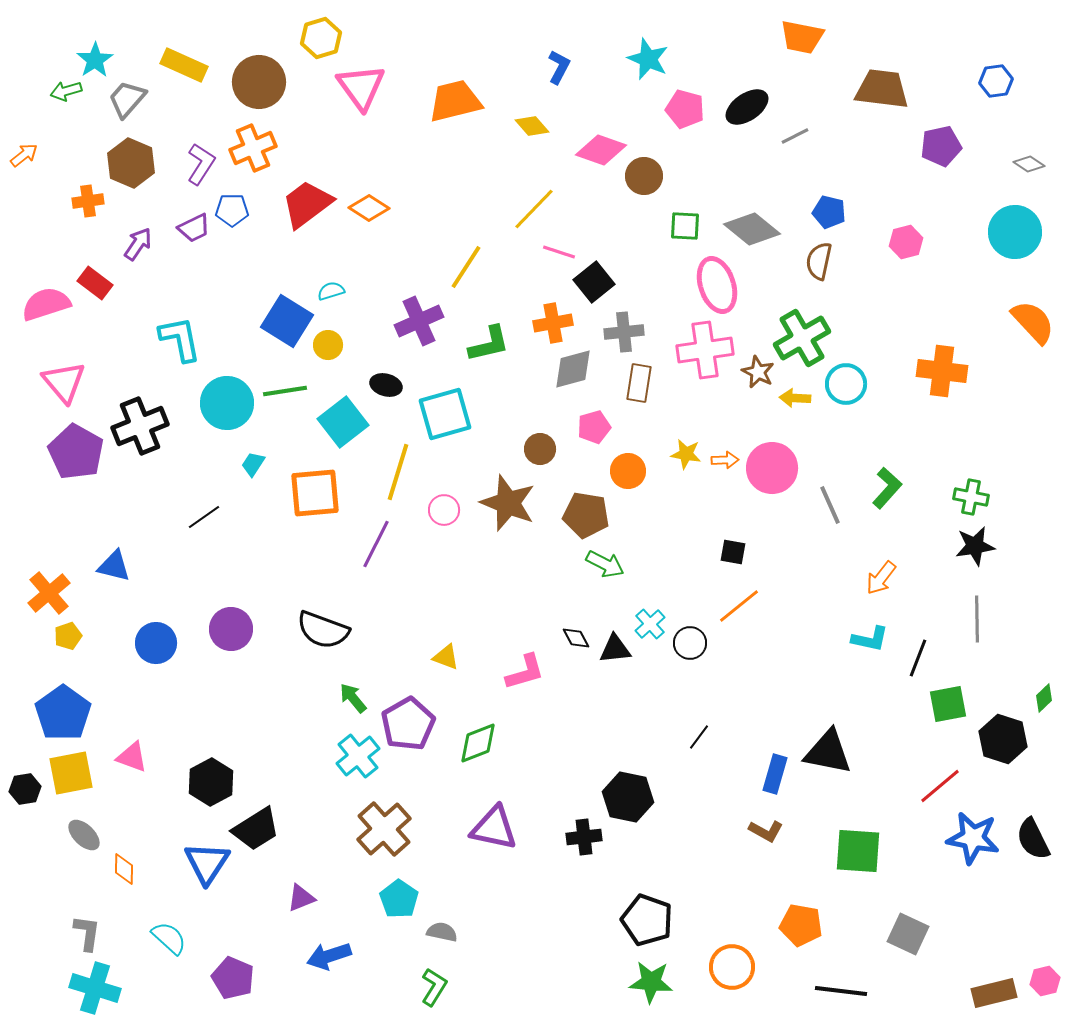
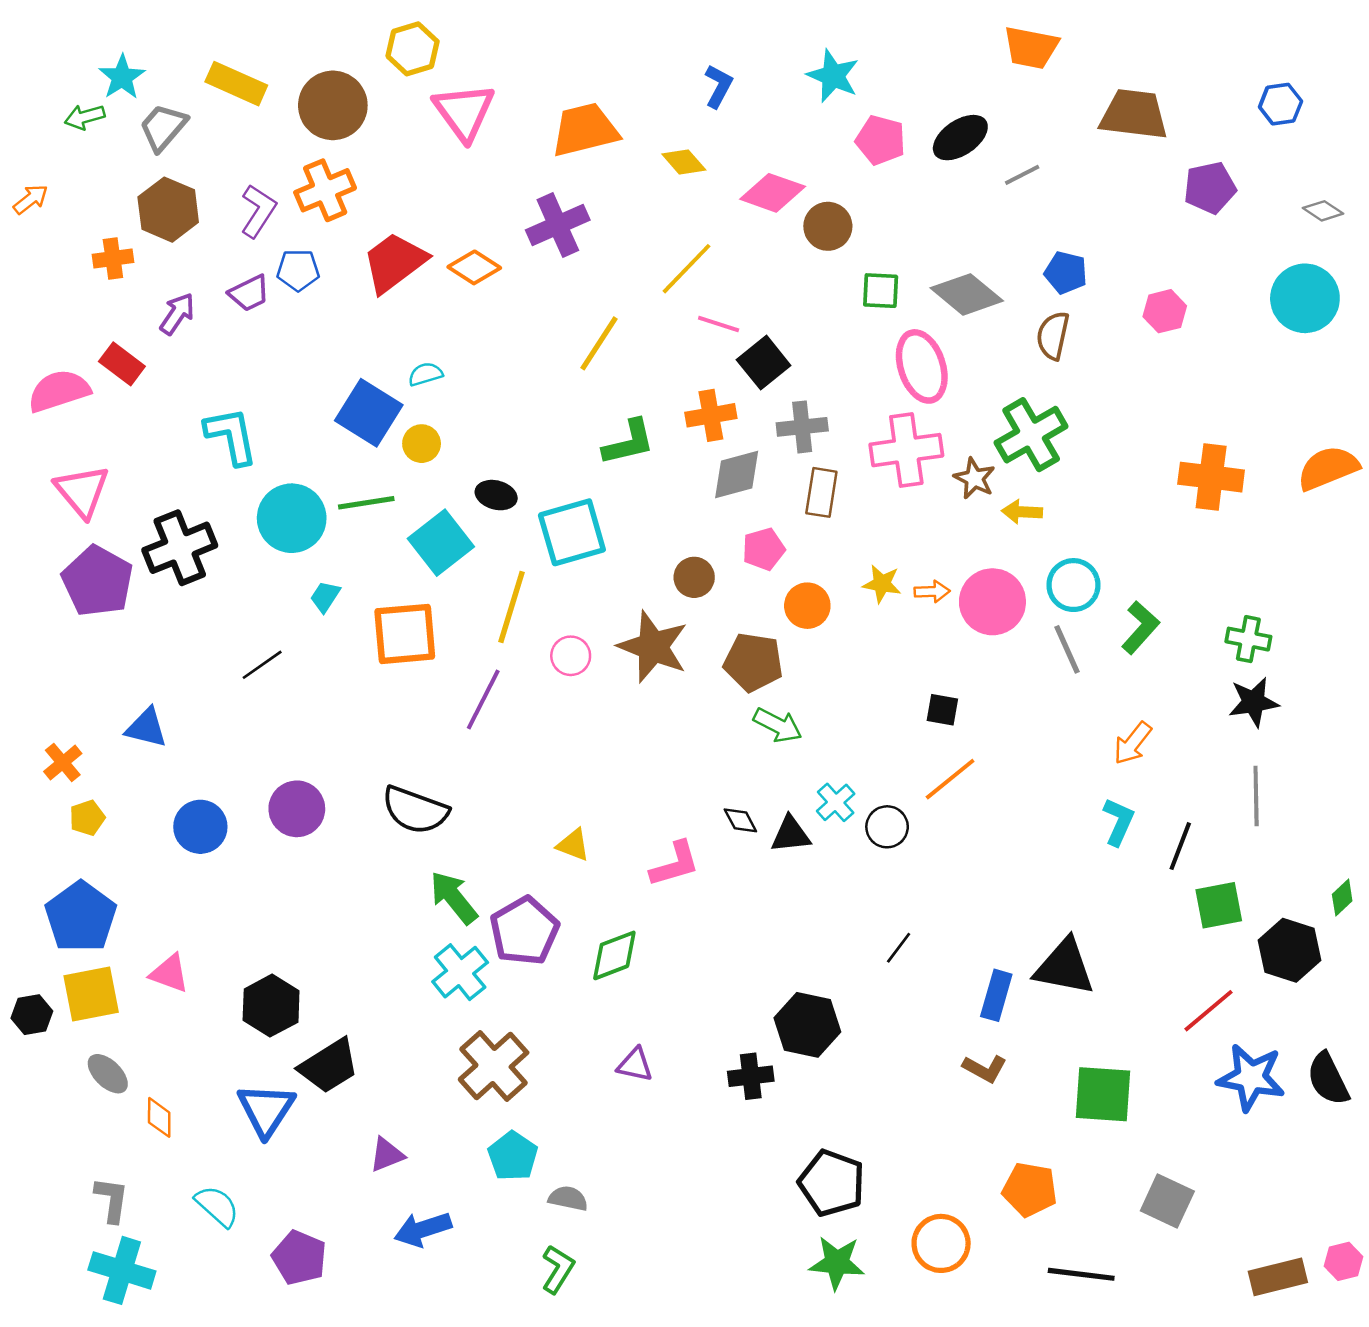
purple cross: (419, 321) -> (558, 225), moved
orange semicircle: (1033, 322) -> (1328, 468), moved, turned -69
cyan circle: (846, 384) -> (1073, 585), moved
orange cross: (49, 593) -> (63, 763), size x0.7
cyan L-shape: (870, 639) -> (1118, 822), turned -78
green arrow: (353, 698) -> (454, 898), size x1.4
purple triangle: (494, 828) -> (635, 1065), size x0.6

